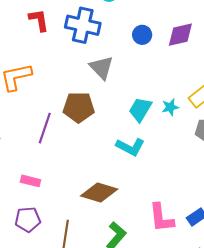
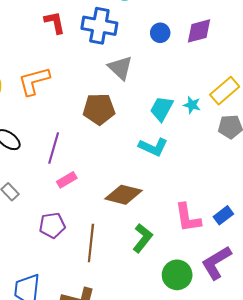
cyan star: (170, 107) -> (192, 105), turned 30
purple line: (45, 128) -> (54, 148), moved
pink rectangle: (30, 181) -> (67, 180), moved, turned -42

